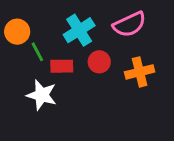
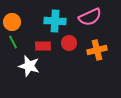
cyan cross: (79, 30) -> (55, 21), turned 35
green line: (37, 52) -> (13, 42), moved

